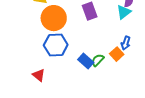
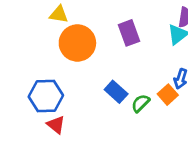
blue hexagon: (56, 45) -> (46, 96), moved
blue rectangle: (86, 61) -> (116, 92), moved

